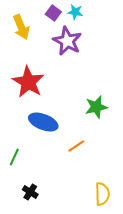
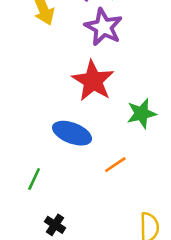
red star: (28, 82) -> (93, 81), moved

